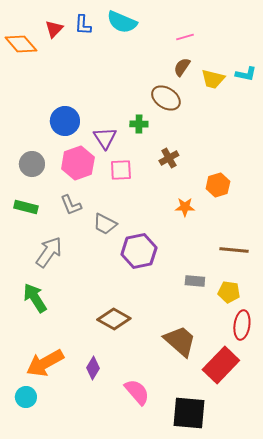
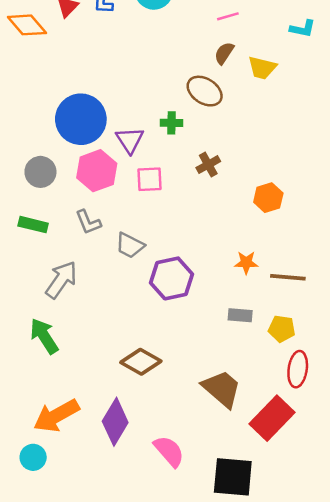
cyan L-shape: (246, 74) -> (303, 29), moved
blue circle: (65, 121) -> (81, 119), size x1.4
orange star: (185, 207) -> (246, 263), moved
purple diamond: (93, 368) -> (115, 422), size x1.6

